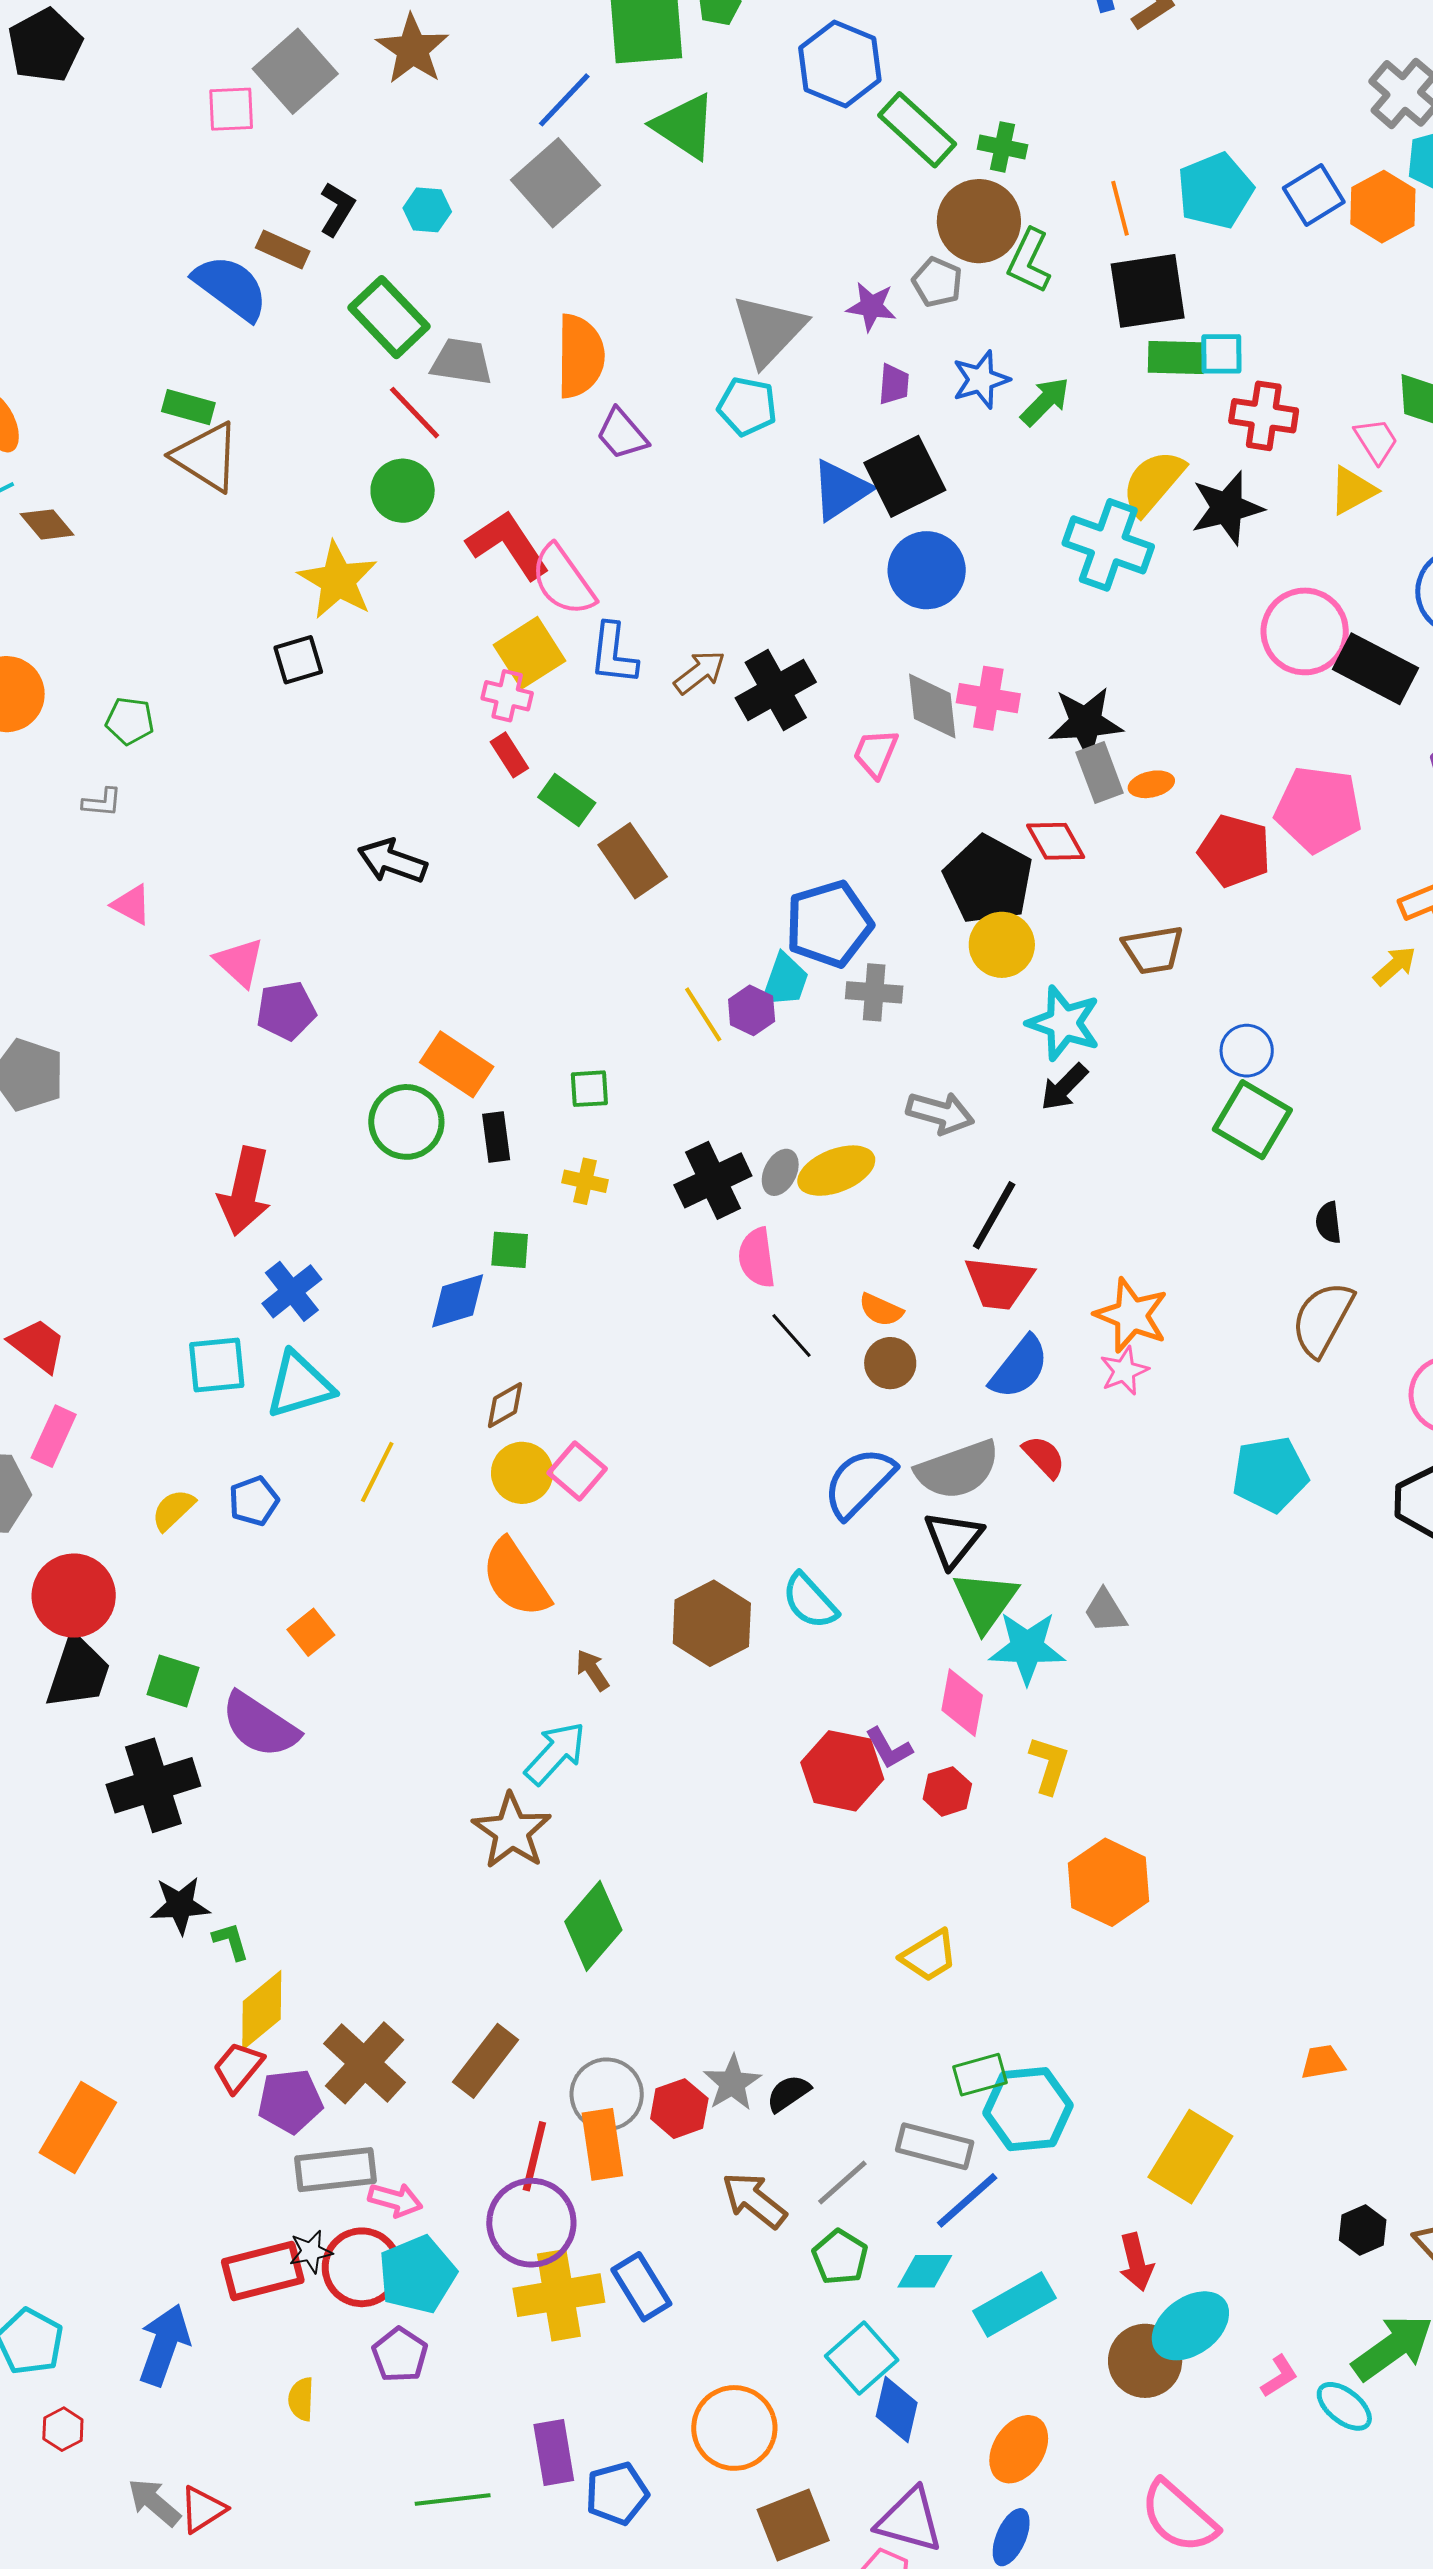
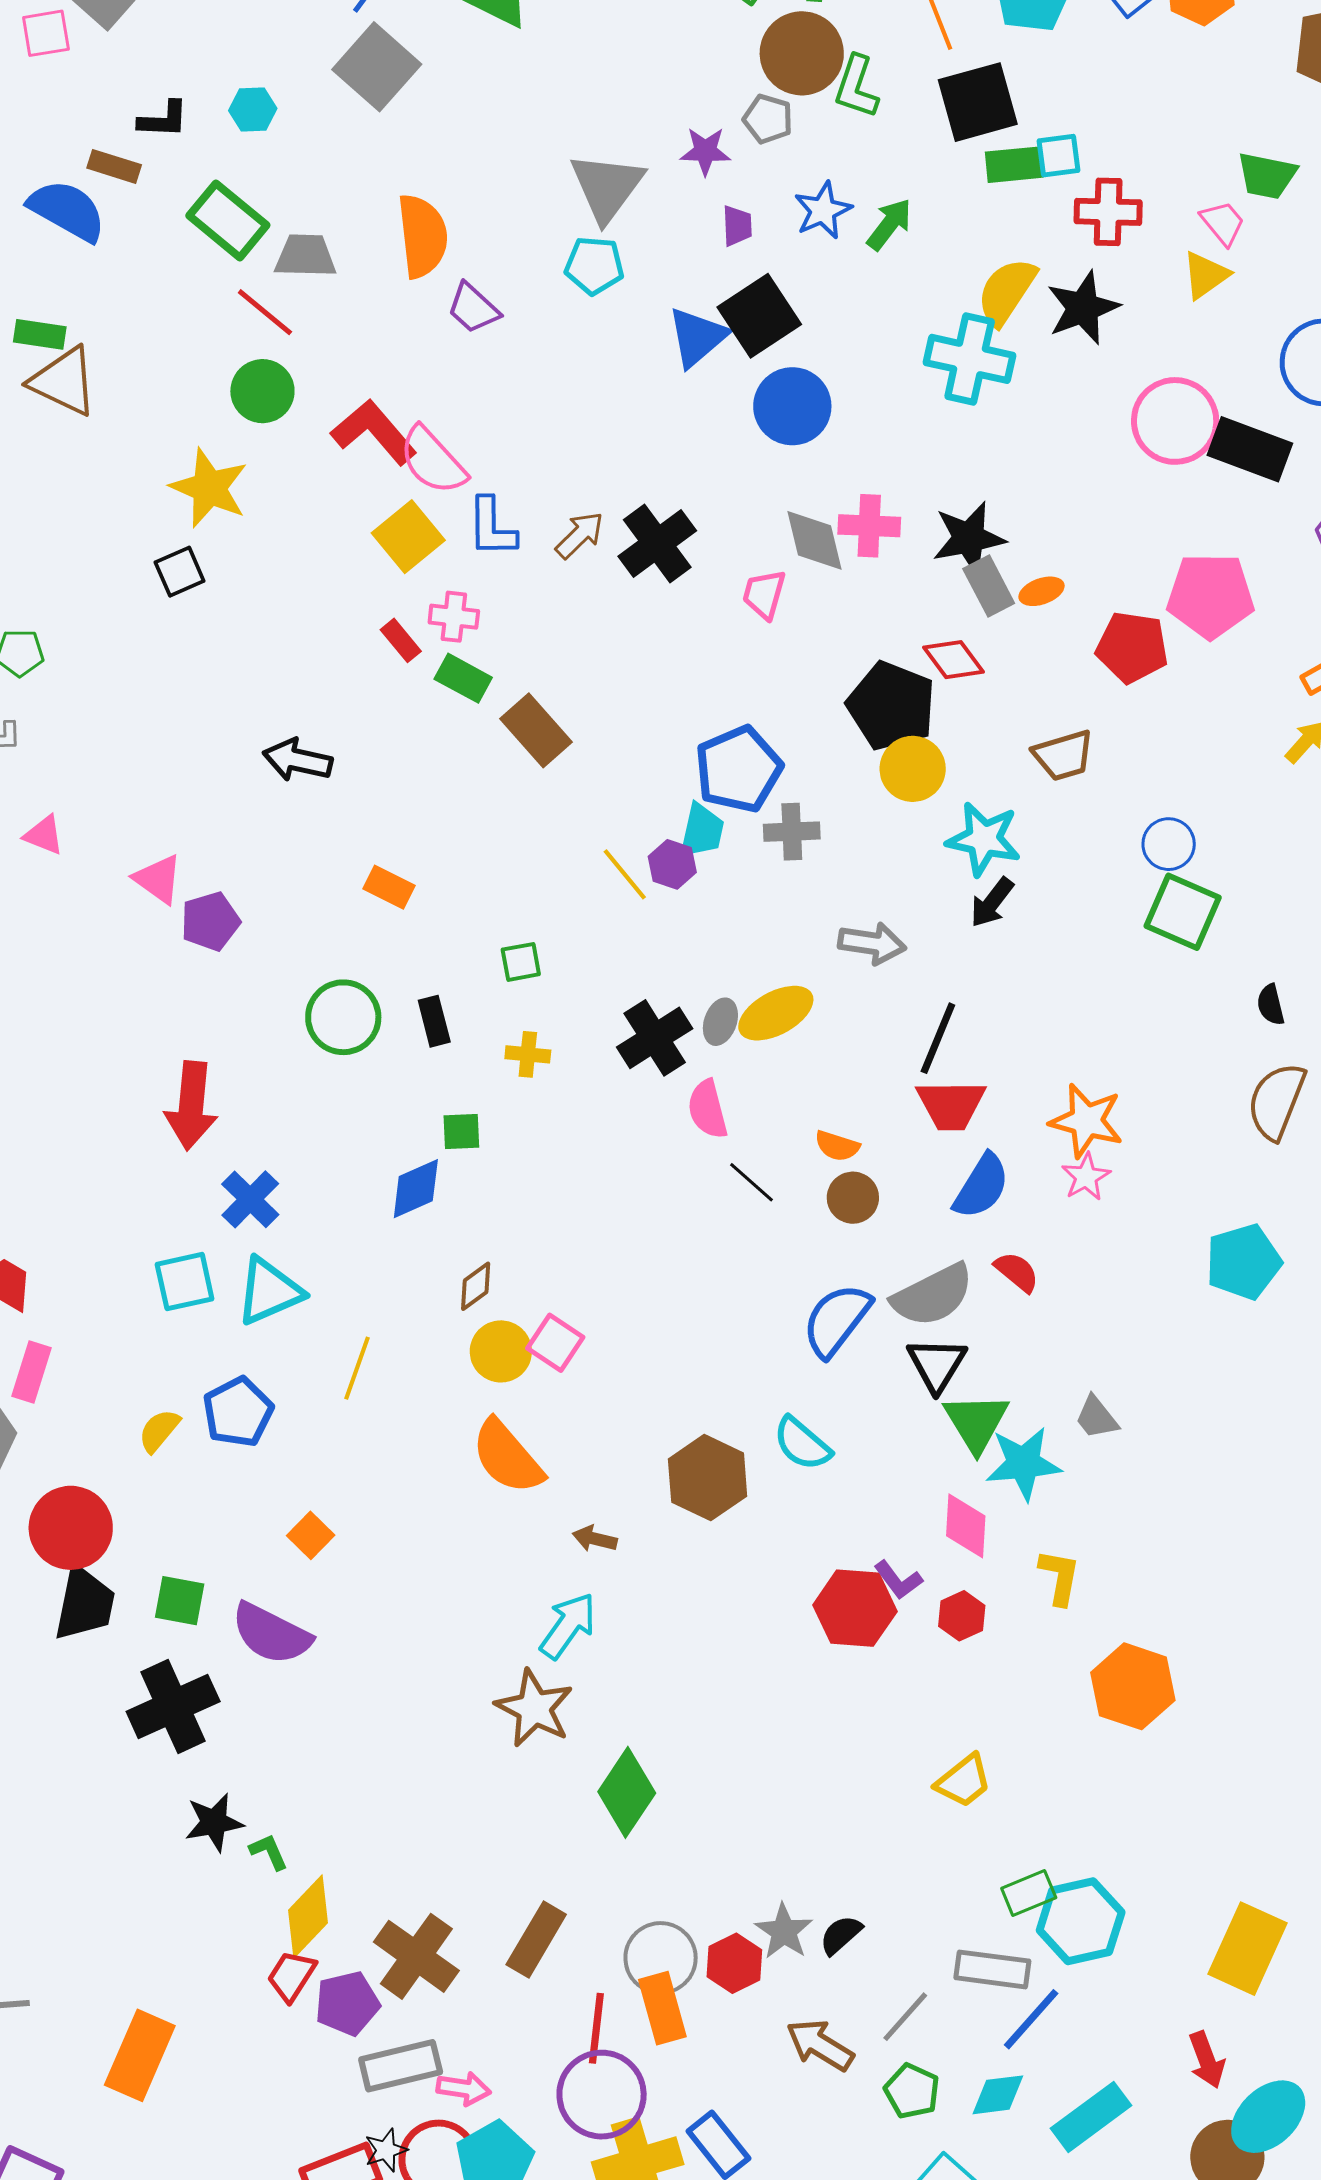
black L-shape: (337, 209) -> (163, 120), turned 68
pink cross: (507, 696) -> (454, 617), moved
orange rectangle: (457, 1064) -> (389, 887), moved, size x0.7
blue pentagon: (254, 1501) -> (238, 1412), size x1.4
brown arrow: (592, 1670) -> (595, 1539), turned -36

